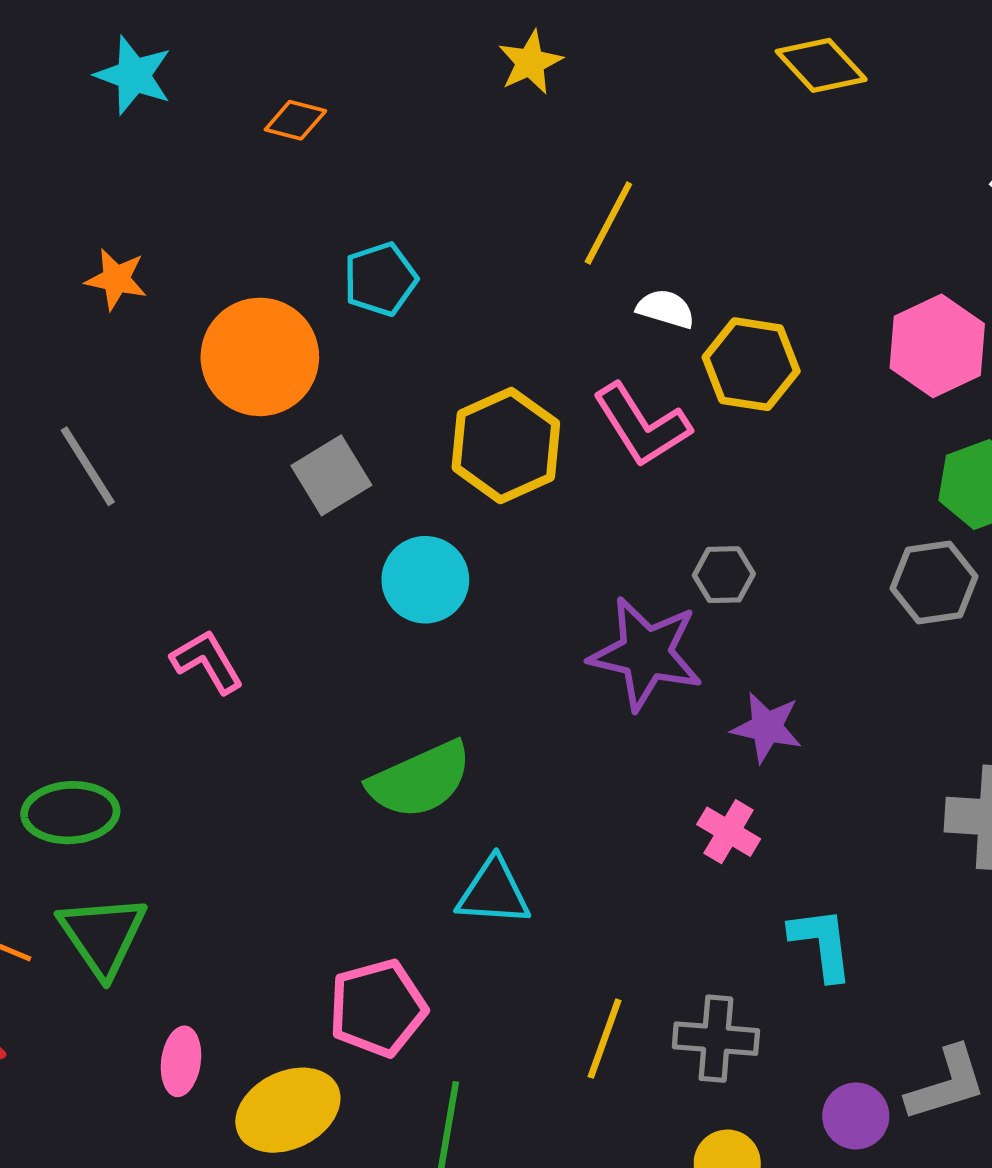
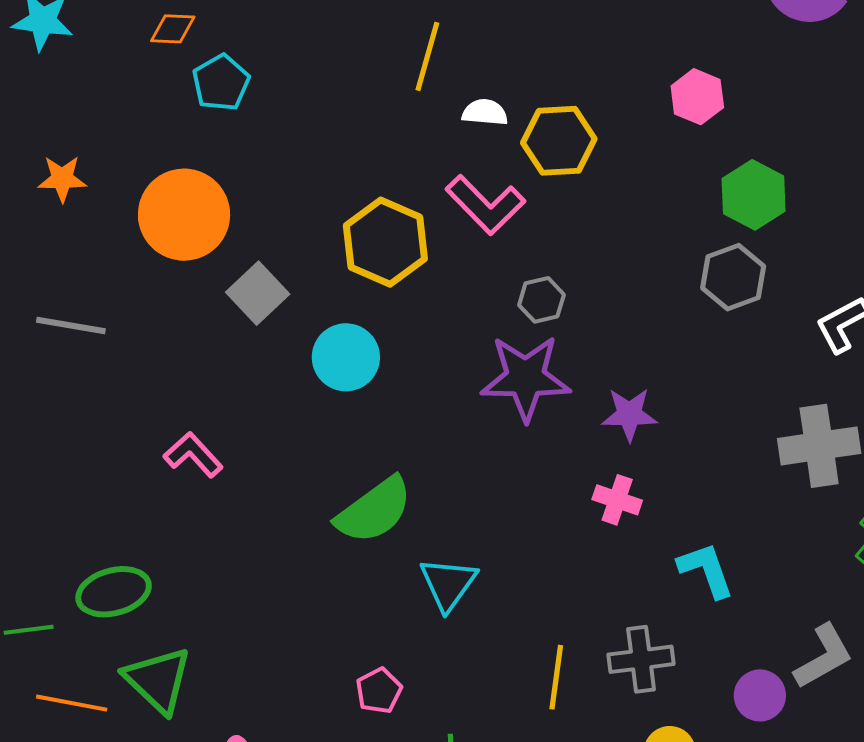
cyan pentagon: (380, 279) -> (221, 83), moved
pink hexagon: (937, 346) -> (697, 97), size x0.7
gray line: (88, 466) -> (71, 326), turned -36
gray hexagon: (724, 575) -> (541, 300), moved
cyan triangle: (494, 892) -> (448, 584), turned -46
pink pentagon: (378, 1008) -> (379, 691), size x0.6

